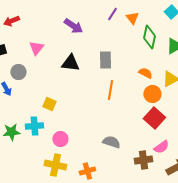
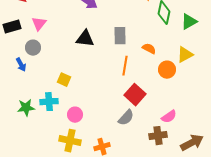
pink triangle: (36, 48) -> (39, 24), moved
orange semicircle: (145, 73) -> (149, 49), moved
red square: (154, 118) -> (135, 95), moved
gray semicircle: (111, 142) -> (126, 118), turned 114
pink semicircle: (161, 147) -> (169, 117), moved

